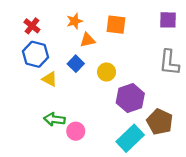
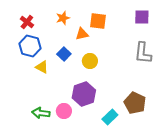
orange triangle: (88, 40) -> (82, 34), moved
purple hexagon: (130, 98) -> (84, 94), moved
green arrow: (54, 119) -> (41, 113), moved
cyan rectangle: (130, 138) -> (110, 117), size x0.7

